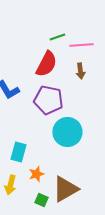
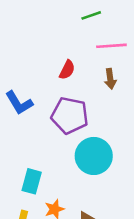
green line: (57, 37) -> (91, 15), moved
red semicircle: (46, 64) -> (67, 70), size x0.6

